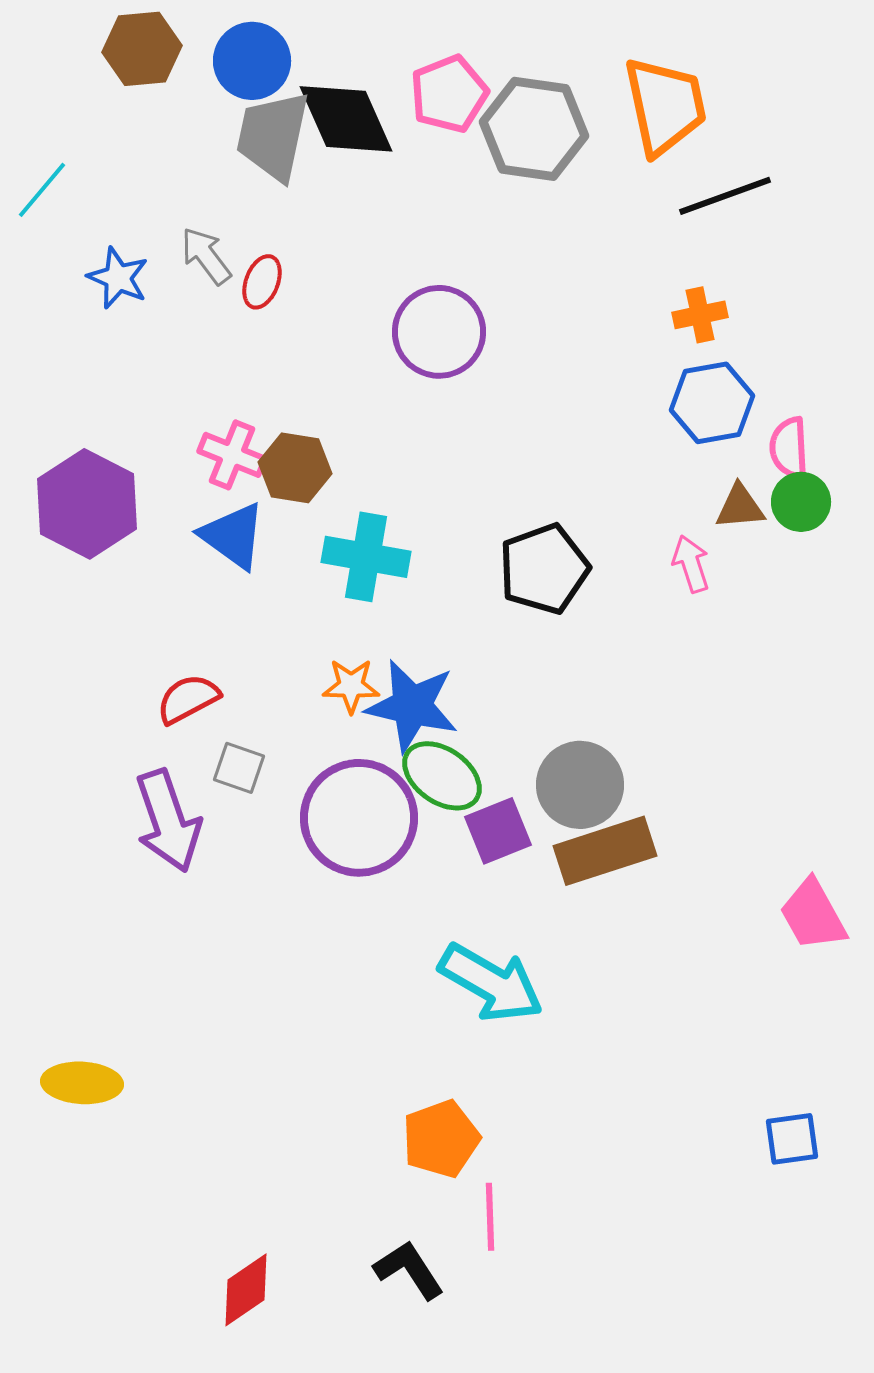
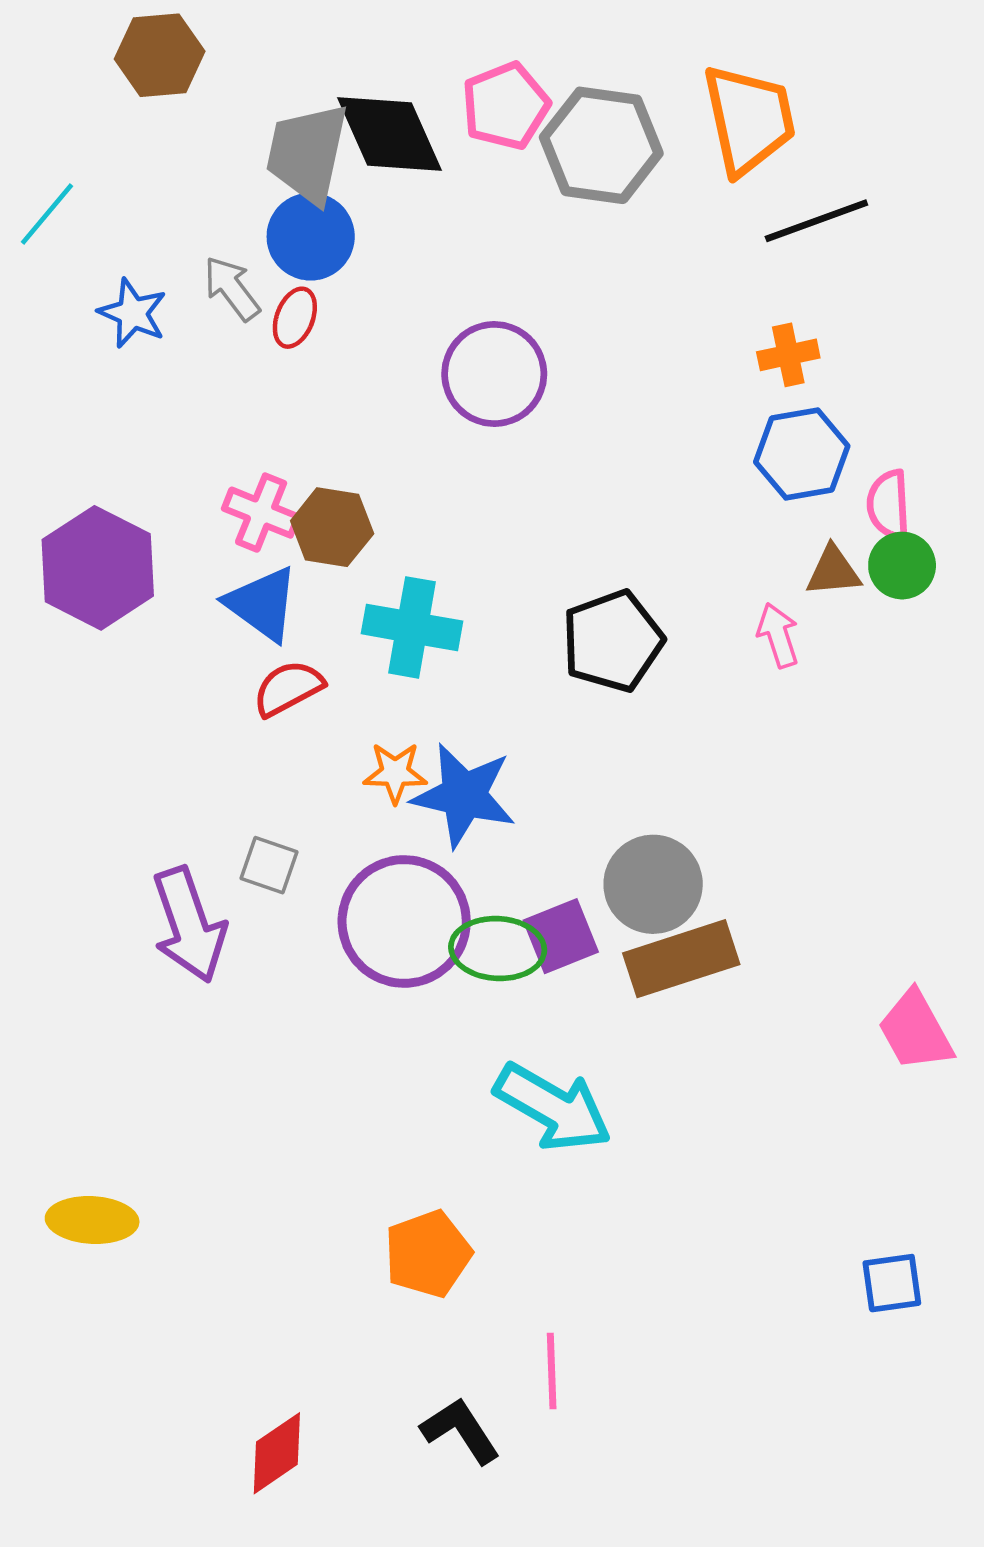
blue circle: (252, 61) -> (311, 237), moved
red semicircle: (188, 699) -> (288, 688), moved
green ellipse: (442, 776) -> (498, 949), moved, turned -32
orange pentagon: (441, 1139) -> (428, 1254), moved

